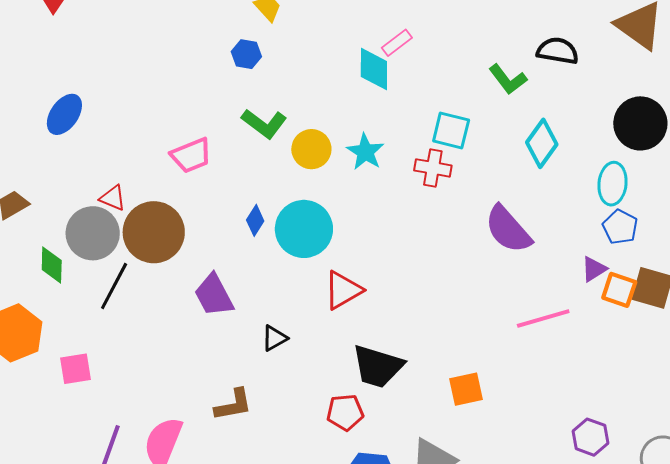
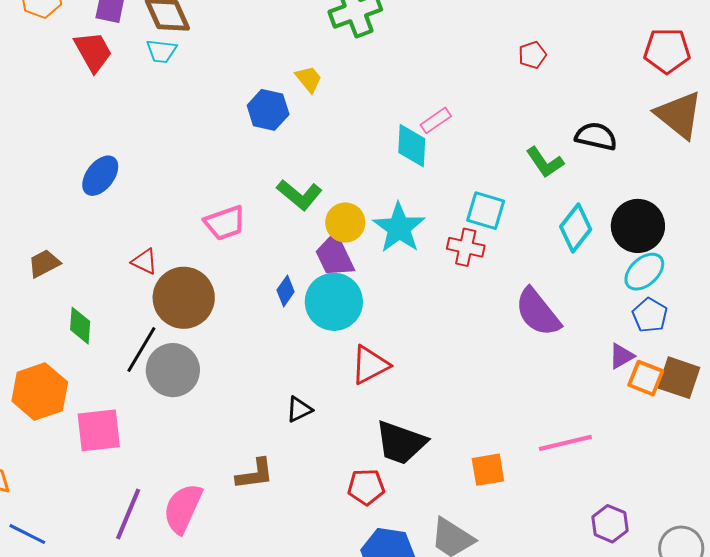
blue hexagon: (246, 54) -> (268, 110), moved, size x1.4
black circle: (640, 123) -> (638, 226), moved
cyan star: (365, 152) -> (399, 228), size x1.4
cyan ellipse: (612, 184) -> (644, 272), turned 39
gray circle: (93, 233) -> (173, 370), moved
purple trapezoid: (214, 295) -> (335, 256), moved
pink line: (543, 319) -> (565, 443), moved
pink square: (75, 369) -> (99, 430), size x1.4

